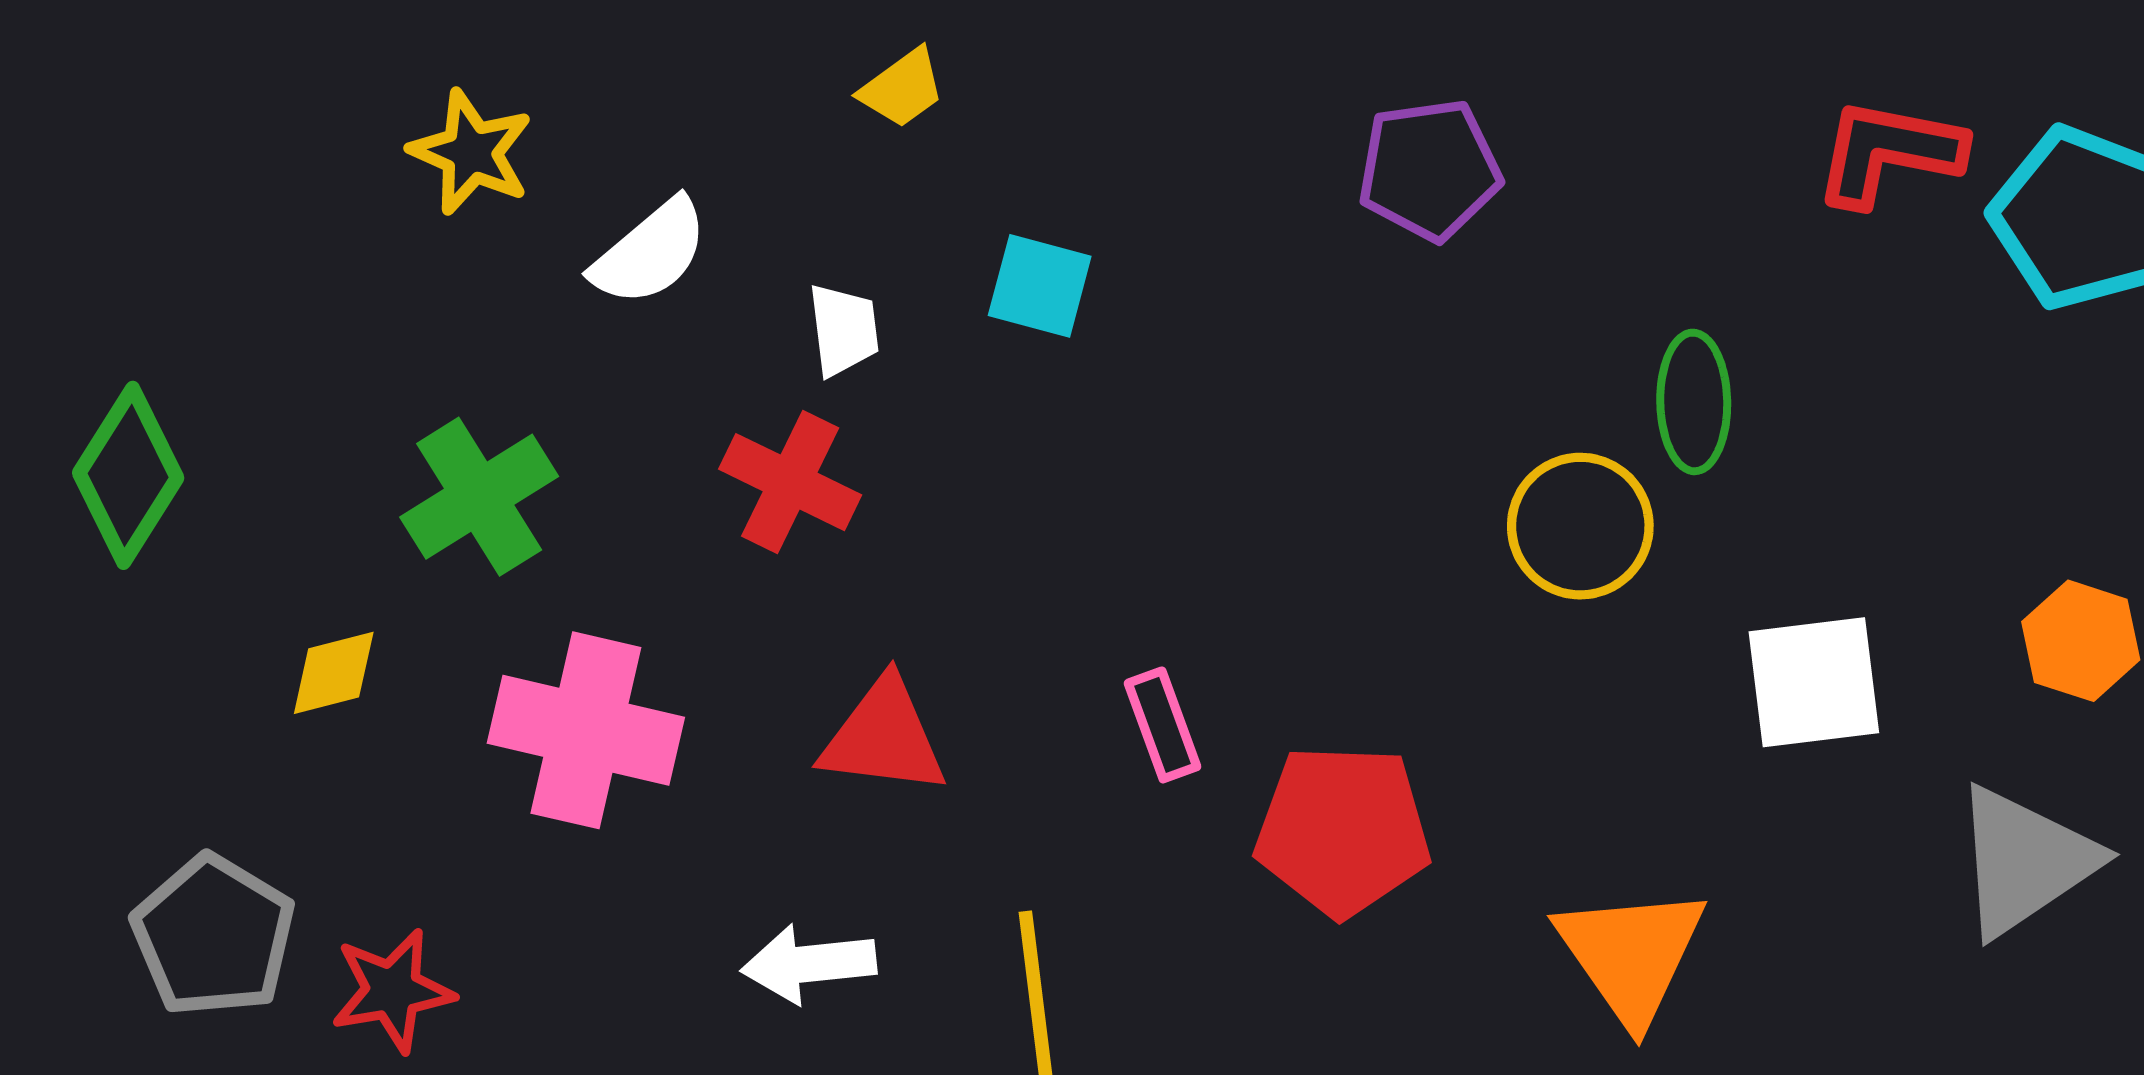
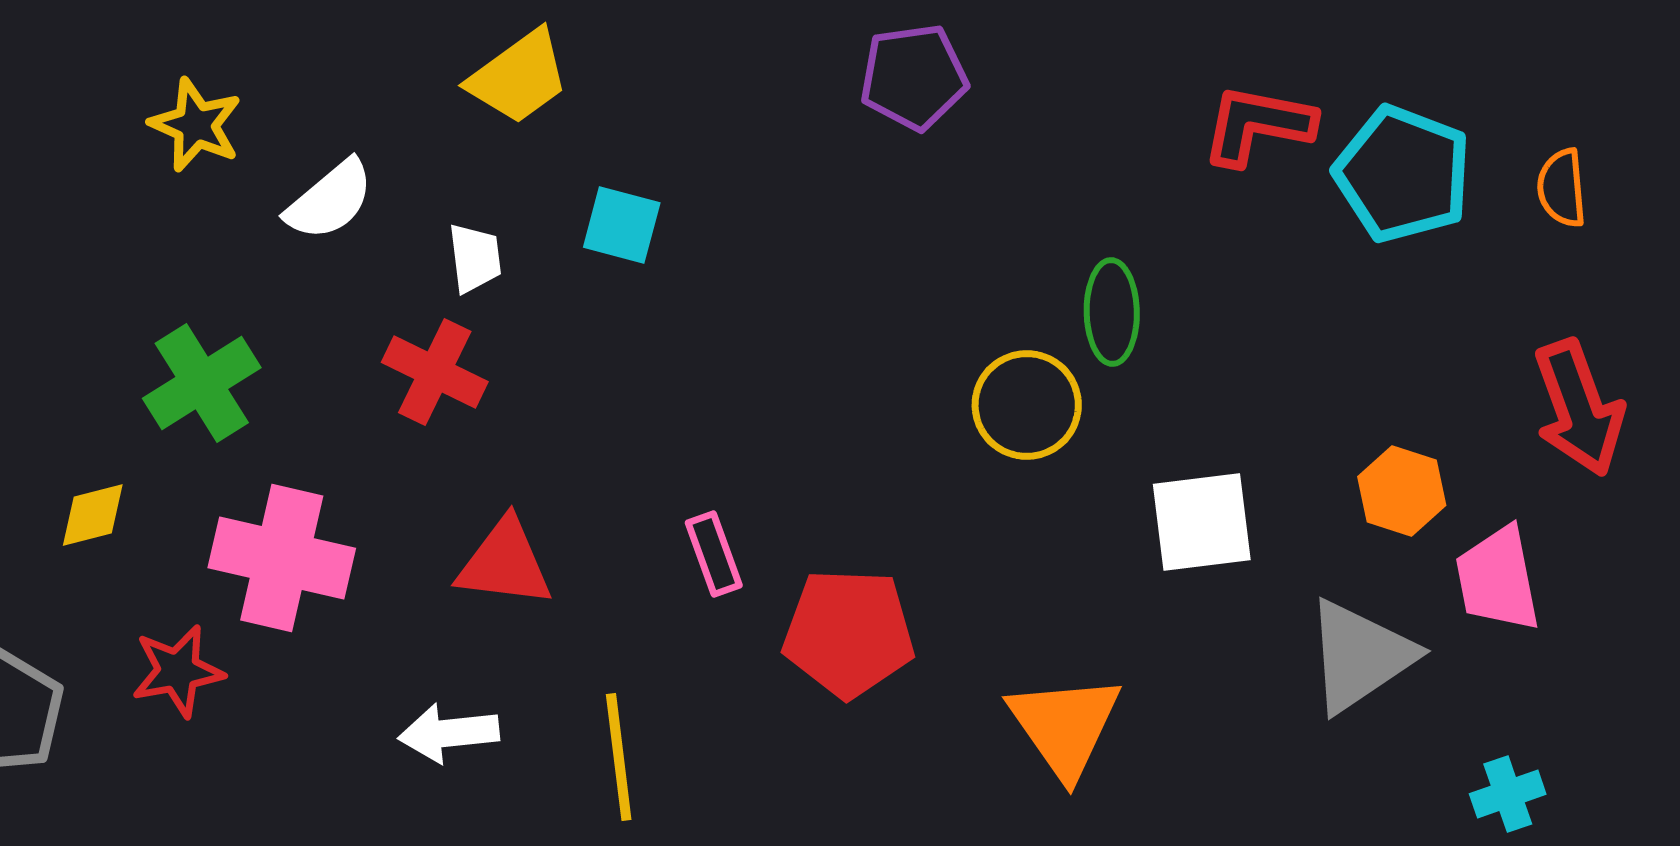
yellow trapezoid: (902, 88) -> (519, 77), size x1.6
purple pentagon: (1429, 170) -> (914, 77), moved
red star: (392, 991) -> (178, 671), moved

